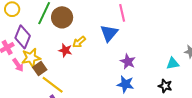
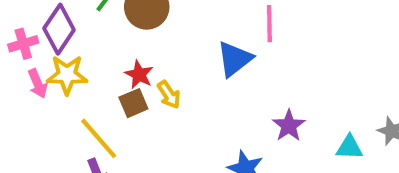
yellow arrow: (79, 42) -> (169, 95), moved, turned -96
purple star: (128, 62) -> (289, 126), moved
brown square: (40, 69) -> (133, 103), moved

